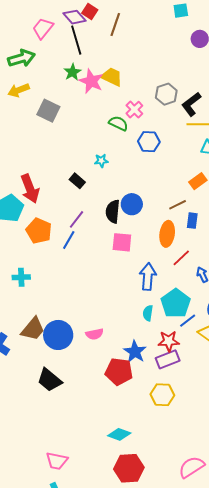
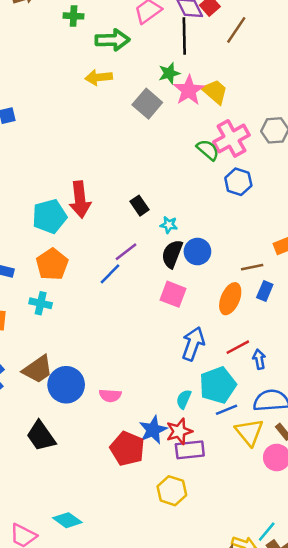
pink cross: (134, 110) -> (231, 138), size x1.6
gray square: (48, 111) -> (147, 104), moved
cyan star: (101, 161) -> (169, 225), moved
orange pentagon: (39, 231) -> (52, 264), moved
red line: (181, 258) -> (238, 347), moved
cyan semicircle: (148, 313) -> (184, 399), moved
red star: (169, 341) -> (179, 431), moved, turned -30
cyan diamond: (119, 434) -> (67, 520), moved

